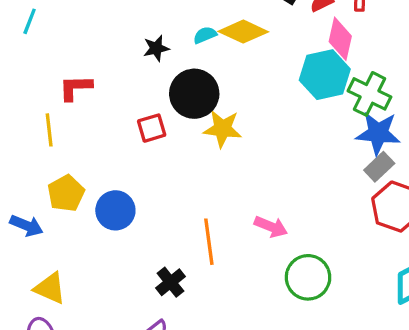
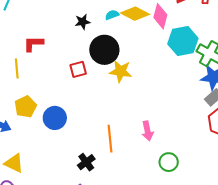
pink diamond: (340, 39) -> (160, 16), moved
pink arrow: (271, 227) -> (148, 131), turned 54
green circle: (308, 277) -> (169, 162), size x0.7

